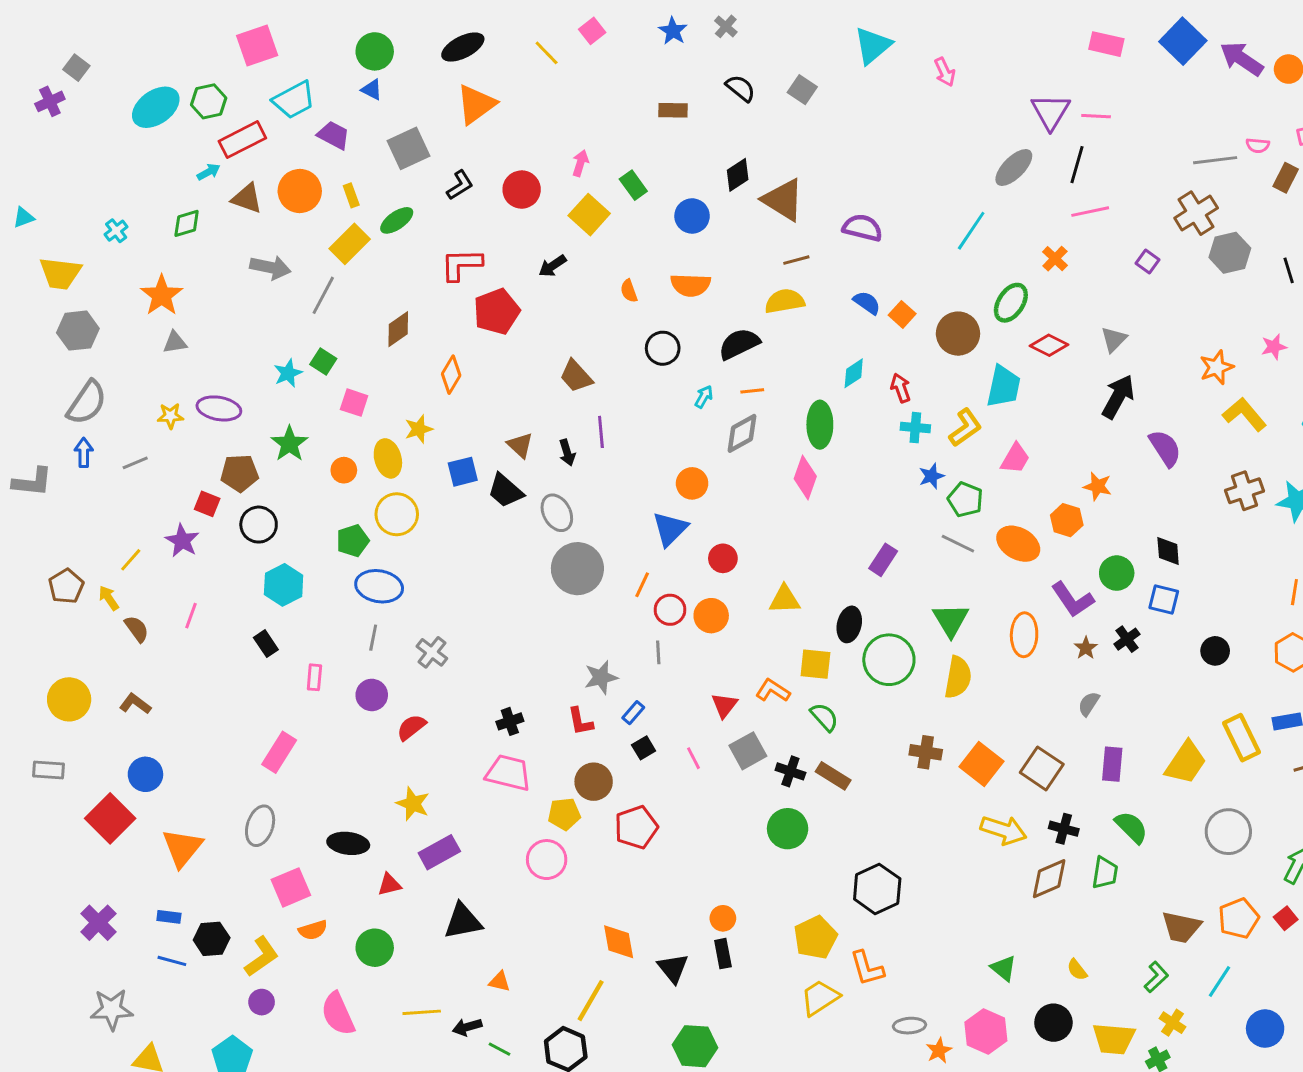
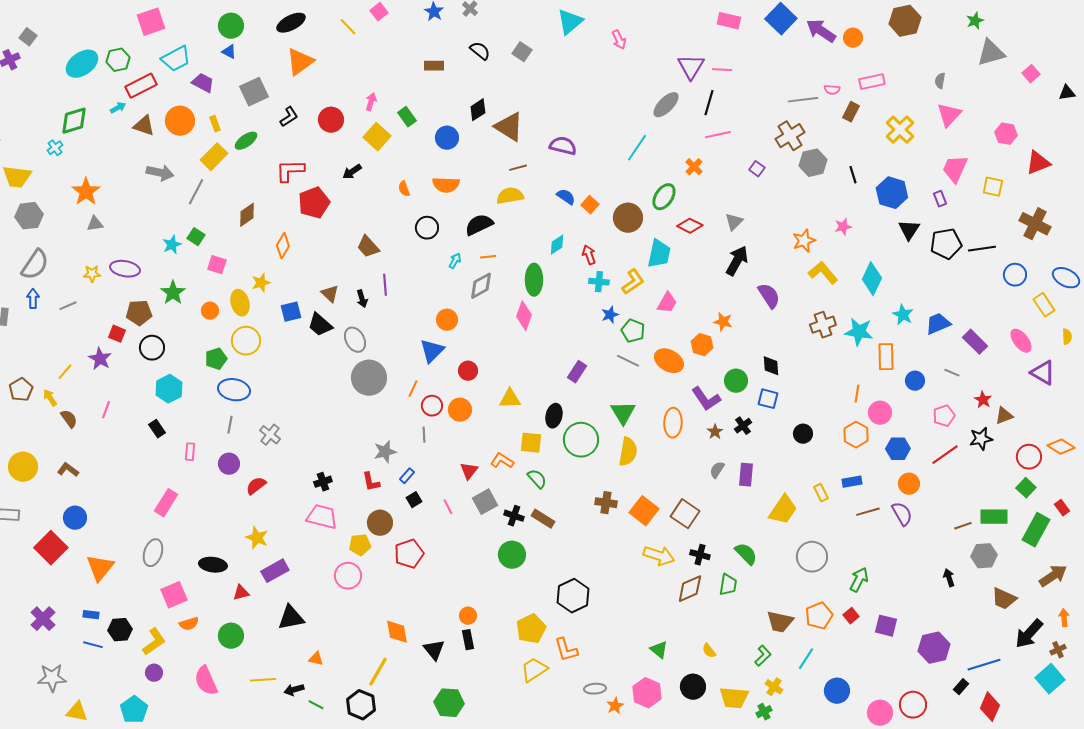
green diamond: (187, 223) -> (74, 121), moved, size x1.4
yellow rectangle: (1242, 738) -> (821, 493), size x0.6
purple rectangle: (1112, 764) -> (746, 475), moved

